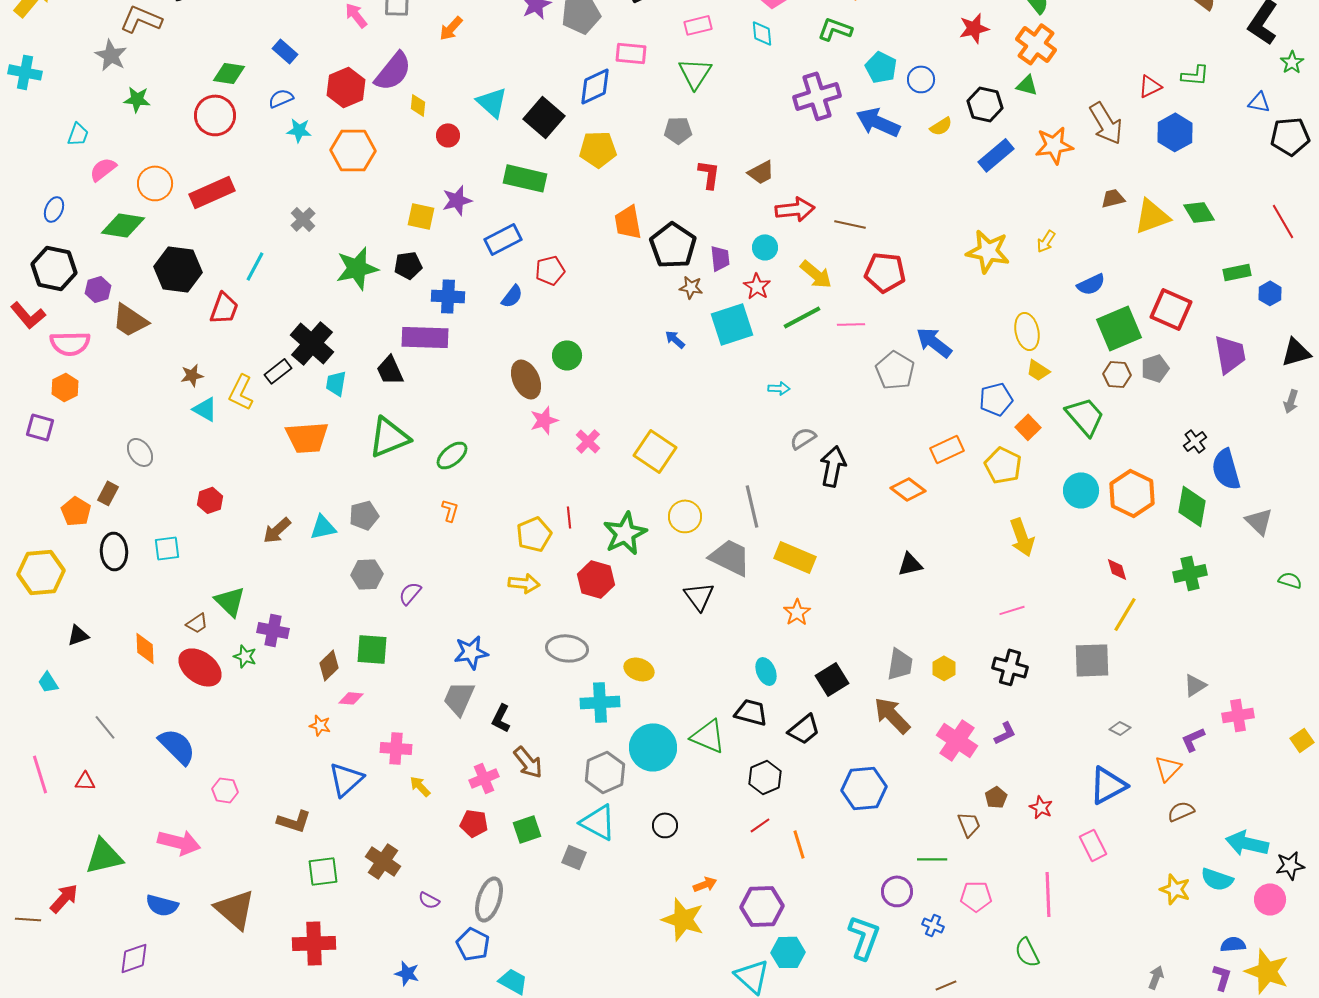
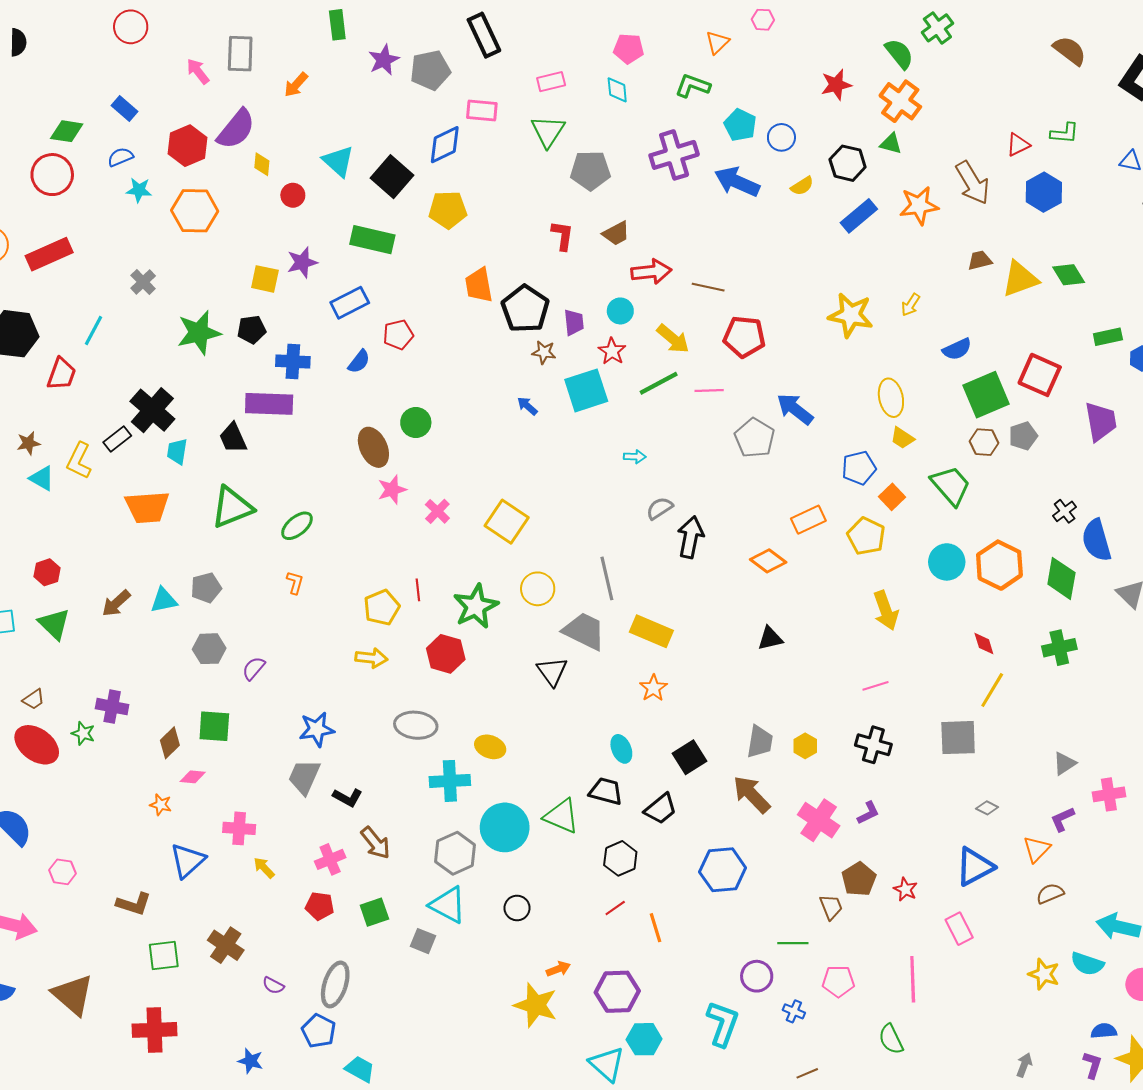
gray pentagon: (678, 130) -> (590, 170), moved, size x1.4
green triangle: (230, 601) -> (54, 624), moved
black L-shape: (501, 718) -> (348, 797), turned -88
brown pentagon: (996, 797) -> (859, 879), size x1.5

